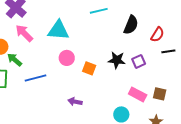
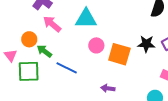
orange square: (89, 68) -> (119, 54), size x1.6
blue line: (35, 78) -> (67, 68), turned 45

